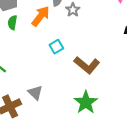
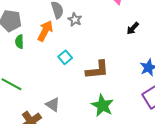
brown L-shape: (87, 65) -> (97, 70), turned -35

